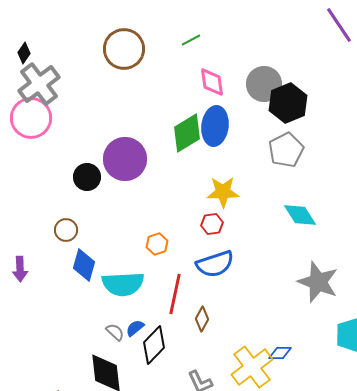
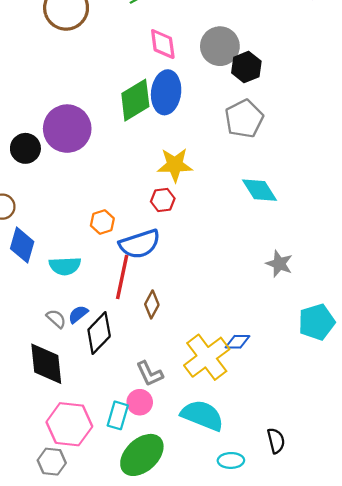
black hexagon: (288, 103) -> (246, 67), size x0.7
blue semicircle: (215, 264) -> (140, 244), moved
gray star: (318, 282) -> (279, 264), size x0.6
cyan semicircle: (123, 284) -> (65, 266), size x0.7

